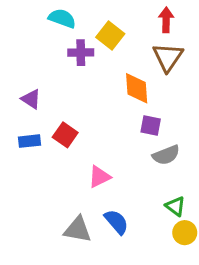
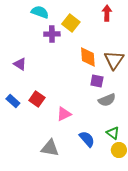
brown triangle: (168, 57) -> (114, 60), moved
red square: (65, 135) -> (37, 99), moved
blue rectangle: (30, 141) -> (13, 101), moved, turned 48
blue semicircle: (116, 222) -> (87, 139), moved

